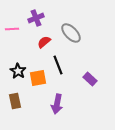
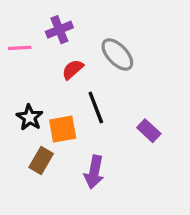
brown rectangle: (15, 101) -> (41, 161), moved, turned 42

